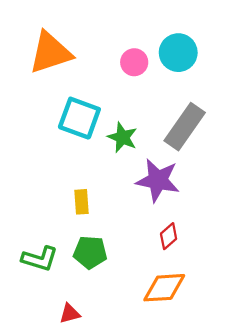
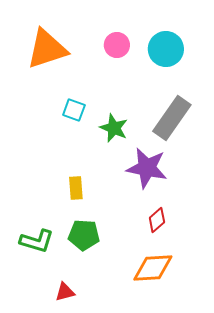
pink circle: (134, 62) -> (117, 45), moved
cyan square: (79, 118) -> (74, 110), size x0.6

